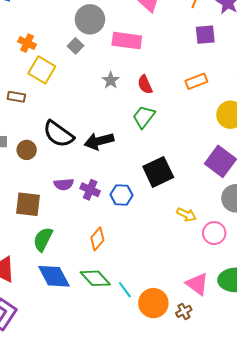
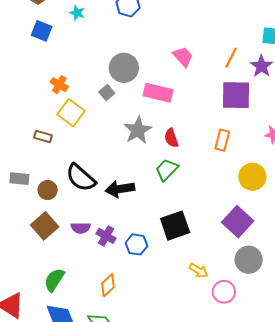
purple square: (205, 35) -> (236, 95), size x1.5
gray star: (111, 80) -> (138, 130), size x1.6
orange rectangle: (196, 81) -> (222, 140), turned -60
brown square: (28, 204) -> (45, 226), moved, turned 36

